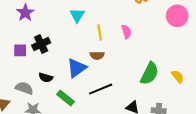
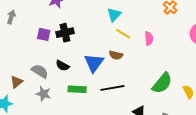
cyan triangle: (77, 15) -> (114, 15), moved
yellow line: (100, 32) -> (123, 34), turned -63
blue triangle: (77, 68) -> (94, 63), turned -30
green rectangle: (66, 98) -> (77, 89), turned -48

